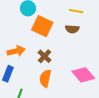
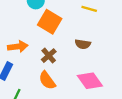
brown semicircle: (72, 29) -> (83, 44), moved
orange semicircle: (45, 78) -> (47, 80), turned -54

